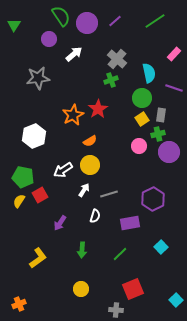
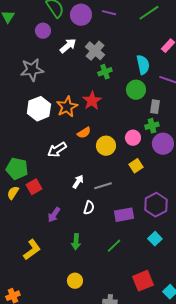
purple line: (115, 21) -> (109, 13), turned 56
gray cross: (117, 59) -> (95, 51), moved
yellow square: (142, 119) -> (136, 166), moved
white hexagon: (34, 136) -> (39, 109), moved
yellow circle: (90, 165) -> (106, 146), moved
white arrow: (63, 170) -> (57, 150), moved
purple hexagon: (153, 199) -> (156, 205), moved
red square: (133, 289) -> (143, 281), moved

